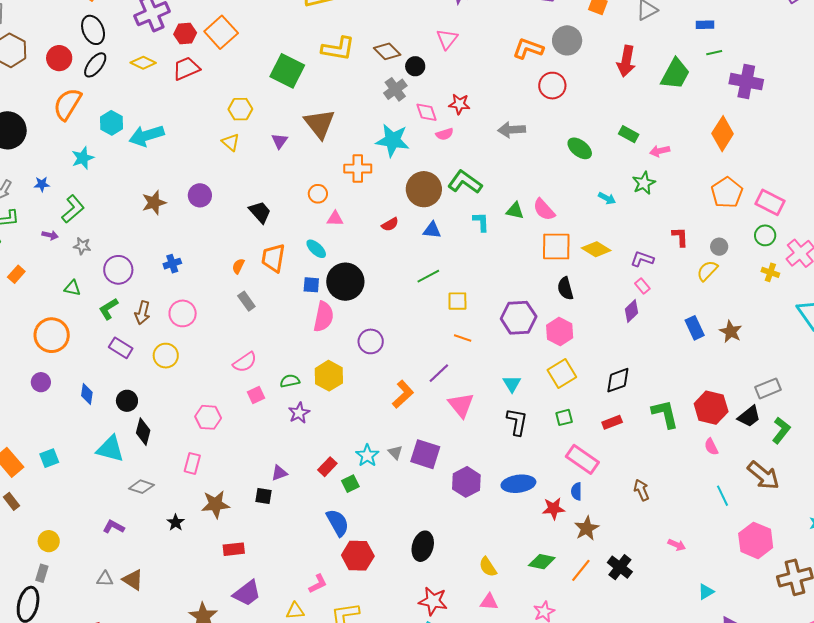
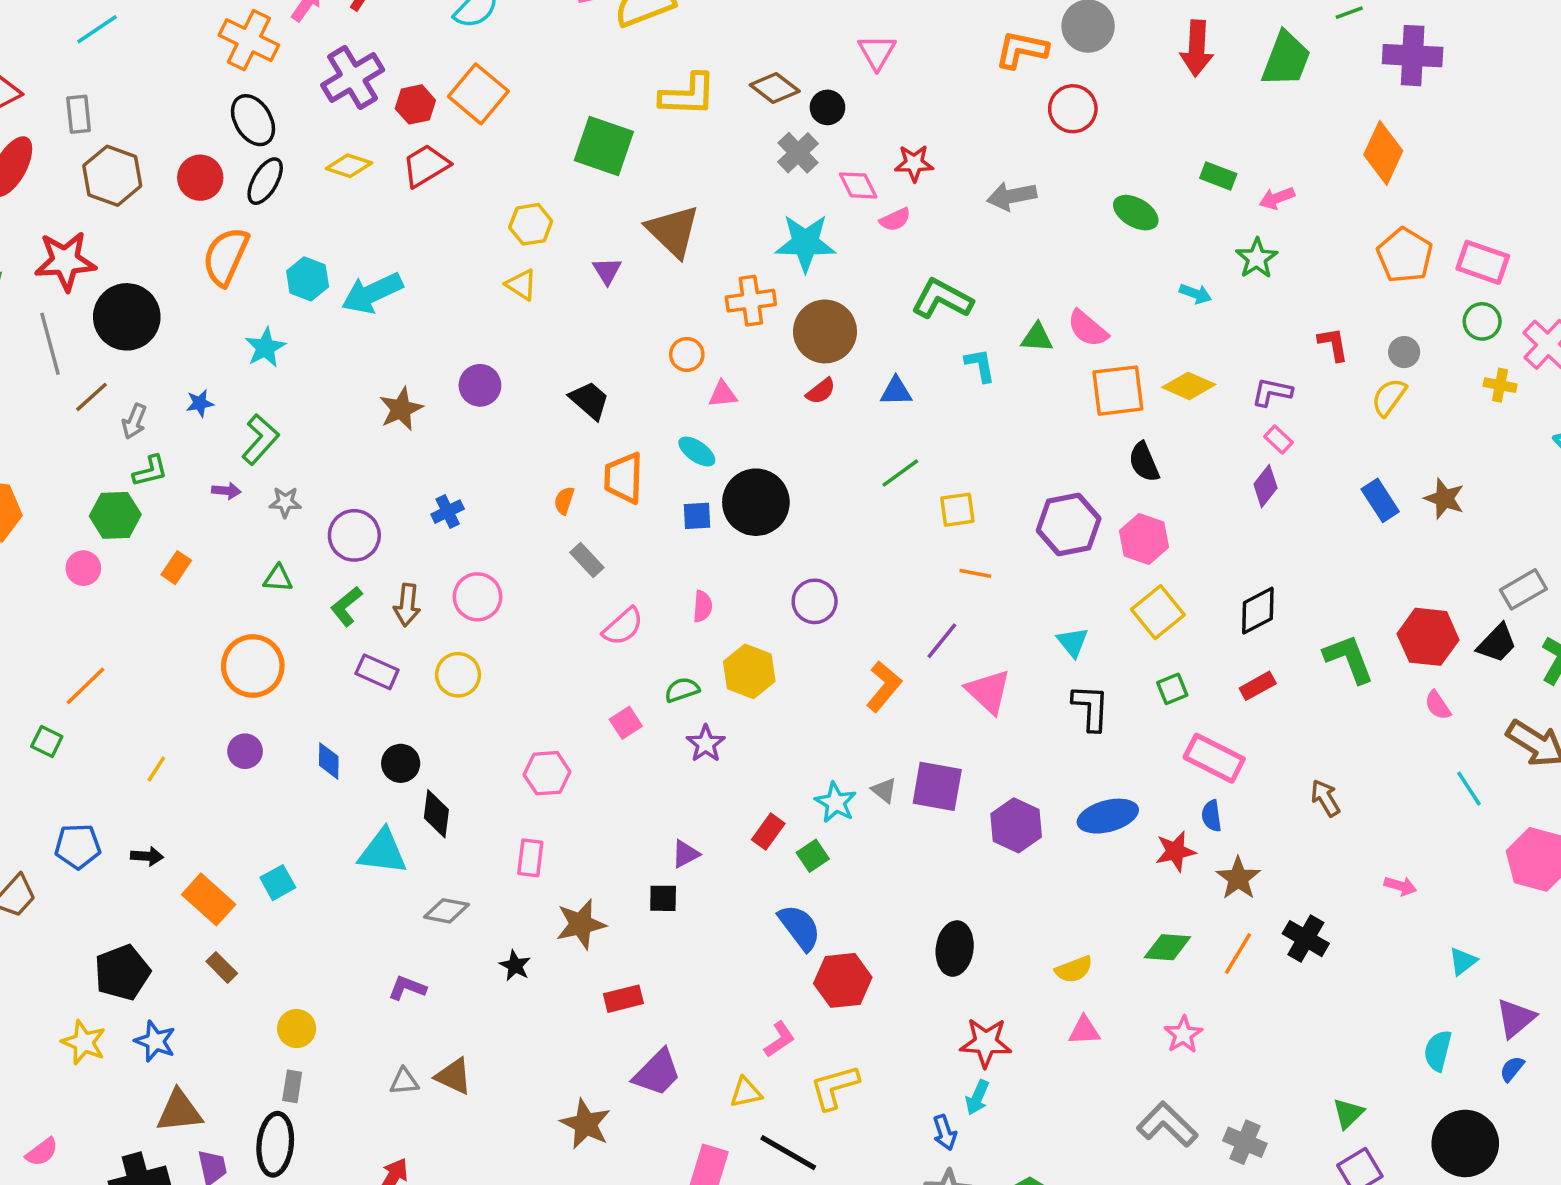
brown circle: (424, 189) -> (825, 331), moved
pink semicircle: (324, 317) -> (703, 606), moved, size x0.6
pink semicircle: (245, 362) -> (623, 626), moved
yellow semicircle: (488, 567) -> (1074, 969), turned -70

